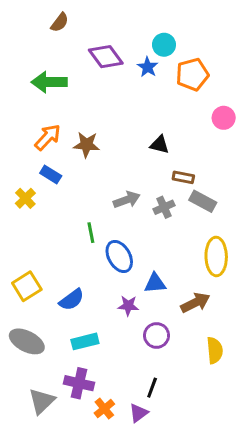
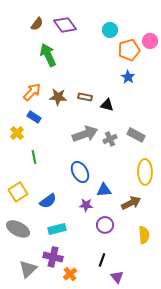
brown semicircle: (60, 22) -> (37, 24), moved
purple diamond: (106, 57) -> (65, 25), moved
blue star: (148, 67) -> (128, 77), moved
green arrow: (49, 82) -> (48, 55), moved, turned 65
pink circle: (224, 118) -> (150, 41), moved
black triangle: (160, 145) -> (107, 105), moved
brown rectangle: (183, 177) -> (85, 97), moved
gray arrow: (127, 200) -> (85, 134), size x1.4
green line: (91, 233) -> (34, 157), moved
purple triangle: (139, 413) -> (117, 277), moved, turned -32

